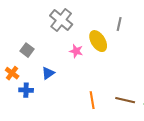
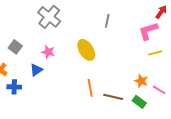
yellow ellipse: (98, 41) -> (86, 50), moved
pink star: (76, 51) -> (48, 52), moved
orange line: (92, 100) -> (90, 88), moved

